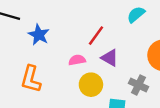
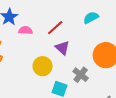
pink semicircle: (77, 60) -> (25, 30), moved

